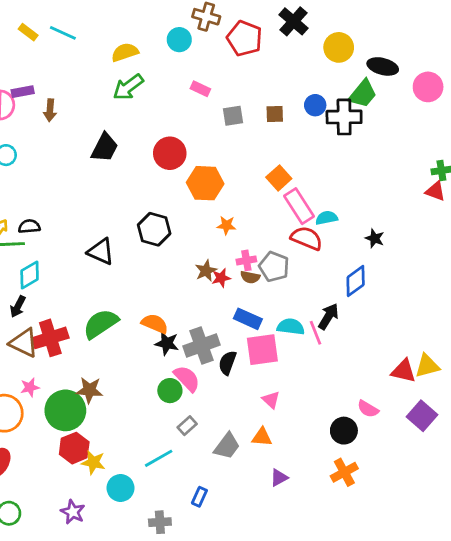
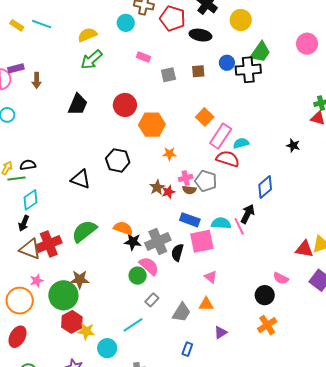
black ellipse: (383, 66) -> (200, 35), moved
pink rectangle: (299, 206) -> (221, 136), turned 70
black star: (375, 238) -> (293, 146), moved
blue rectangle: (199, 497) -> (187, 349), moved

